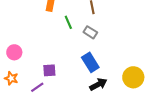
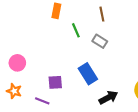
blue rectangle: (90, 62) -> (88, 74), moved
purple line: (37, 87) -> (42, 101), turned 56

